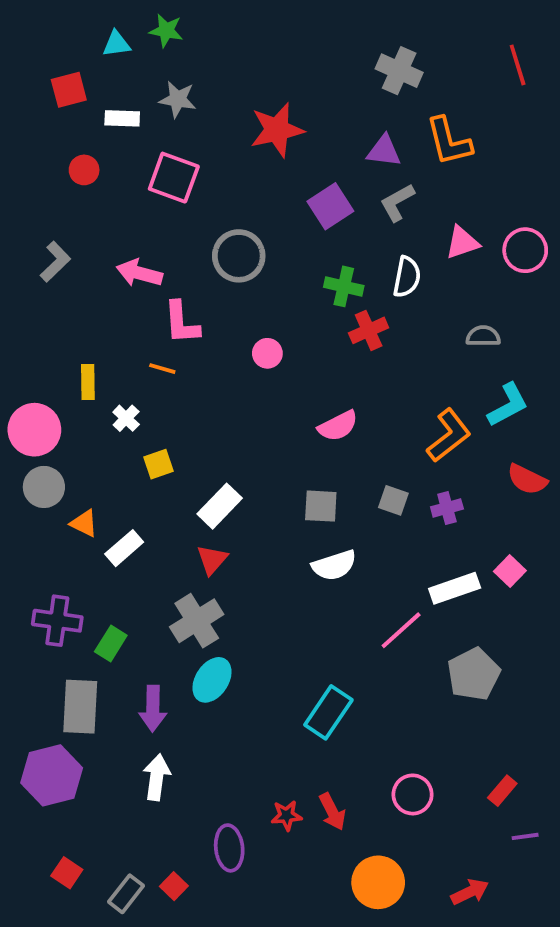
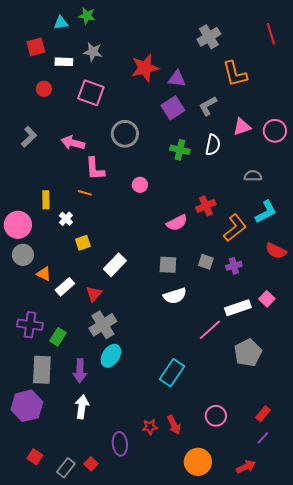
gray cross: (399, 71) -> (209, 37), turned 35
purple triangle: (384, 151) -> (177, 79), moved
red cross: (369, 330) -> (206, 206), moved
red triangle: (212, 560) -> (94, 294), moved
purple line: (525, 836) -> (263, 438), moved, turned -40

